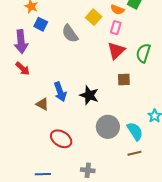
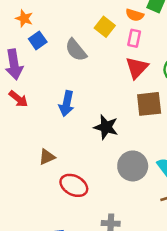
blue square: (41, 24) -> (38, 40), turned 32
brown square: (124, 79) -> (149, 104), size x1.5
blue arrow: (60, 92) -> (67, 104), moved, turned 36
brown triangle: (42, 104) -> (47, 157), moved, turned -48

